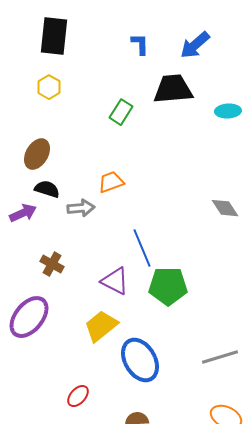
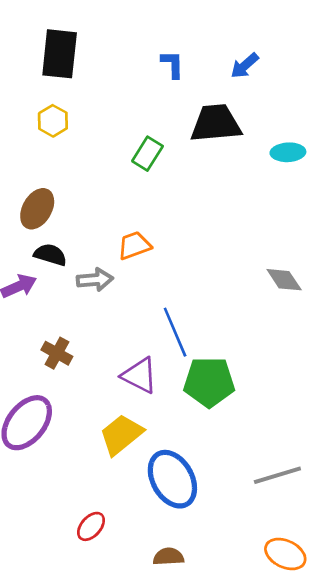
blue arrow: (195, 45) -> (245, 66), size x0.7

